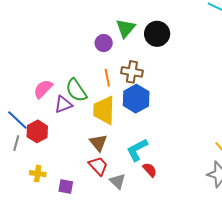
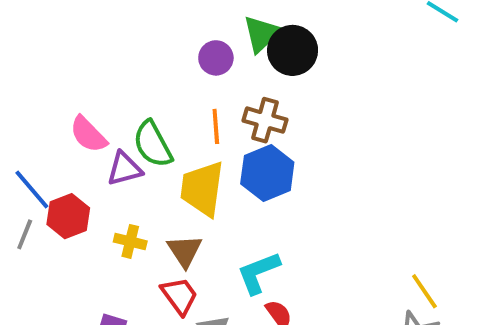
black circle: (157, 34) -> (293, 50), moved
pink semicircle: (43, 89) -> (88, 134), turned -95
yellow cross: (38, 174) -> (130, 241), moved

